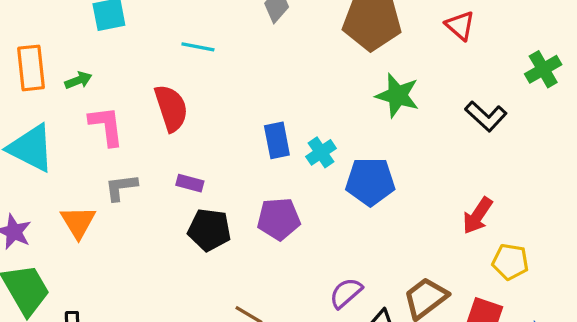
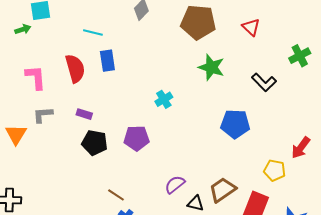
green arrow: (78, 80) -> (23, 29), moved
blue rectangle: (277, 140) -> (107, 61), moved
blue pentagon: (370, 182) -> (235, 124), moved
red arrow: (478, 216) -> (301, 148), moved

